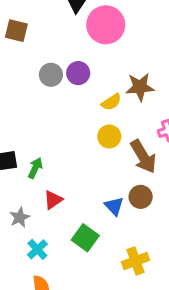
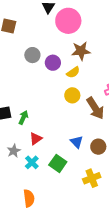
purple circle: (78, 73) -> (53, 63), moved
brown star: (140, 87) -> (81, 51), moved
brown circle: (141, 197) -> (98, 147), moved
cyan cross: (37, 249) -> (32, 162), moved

